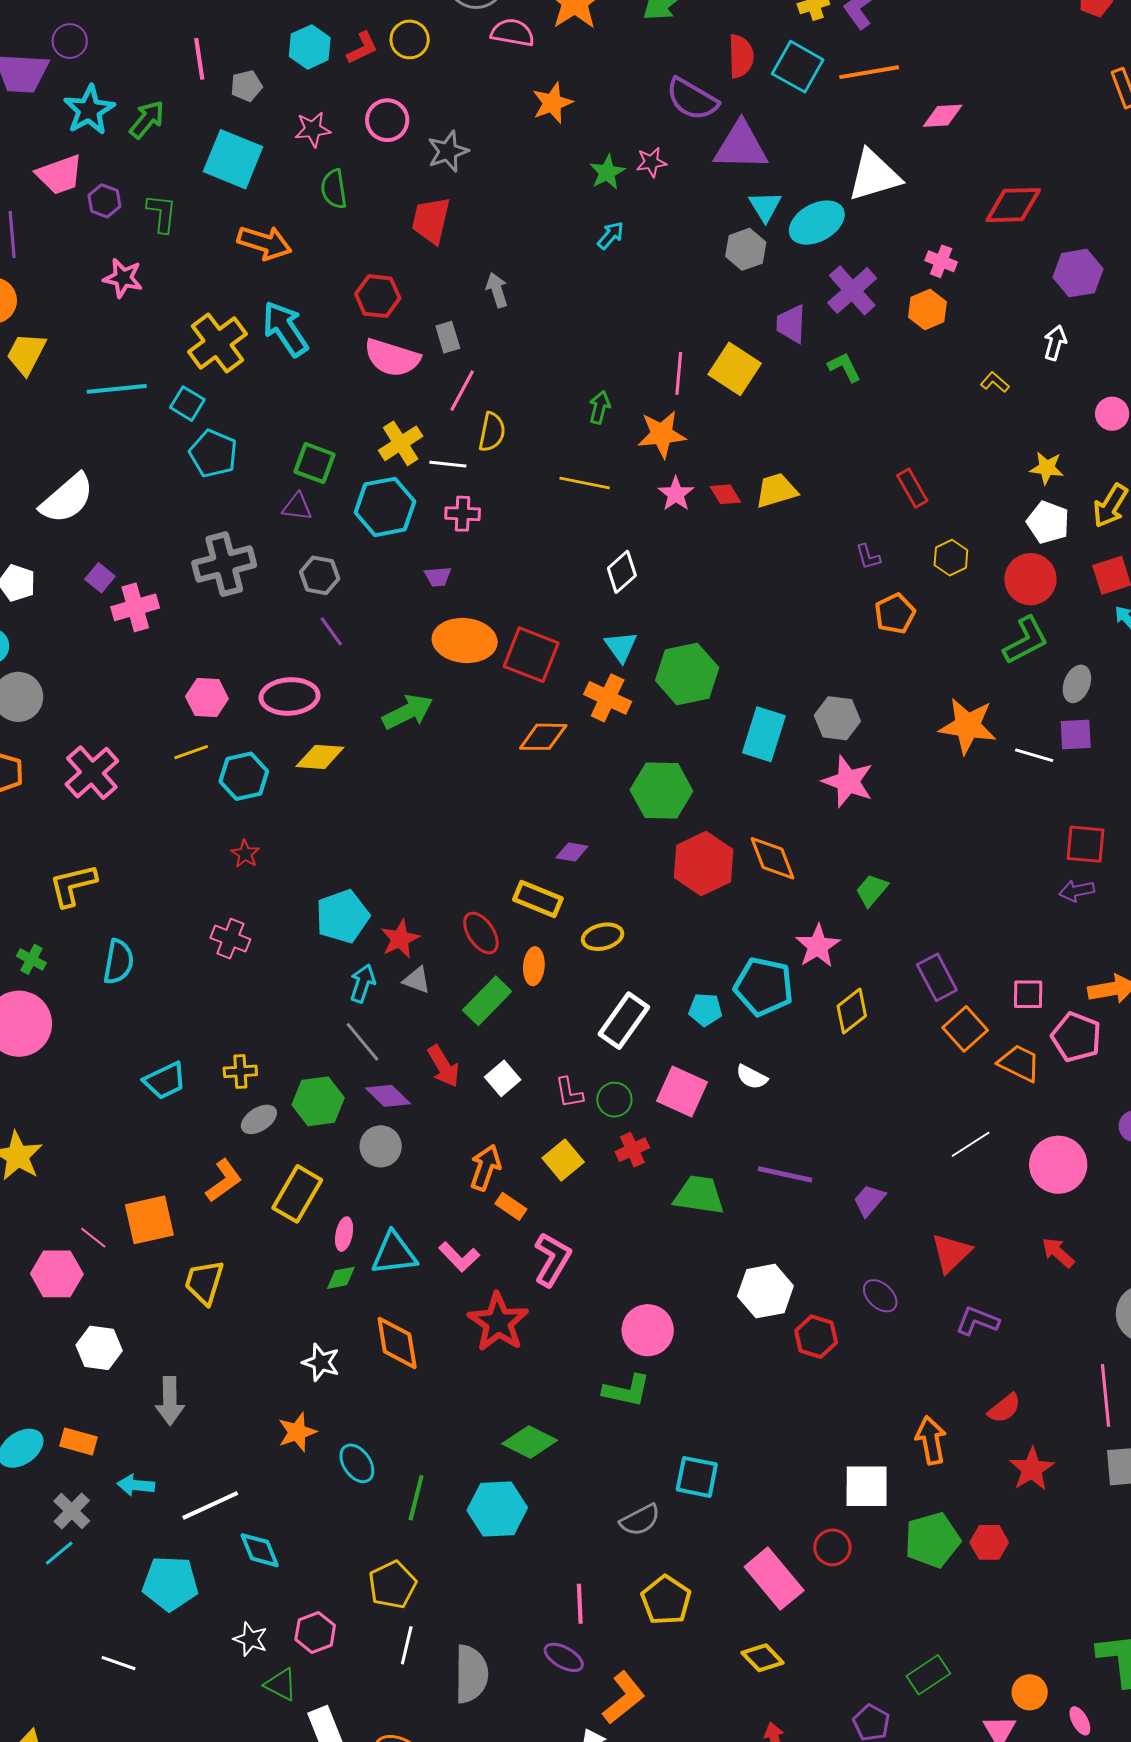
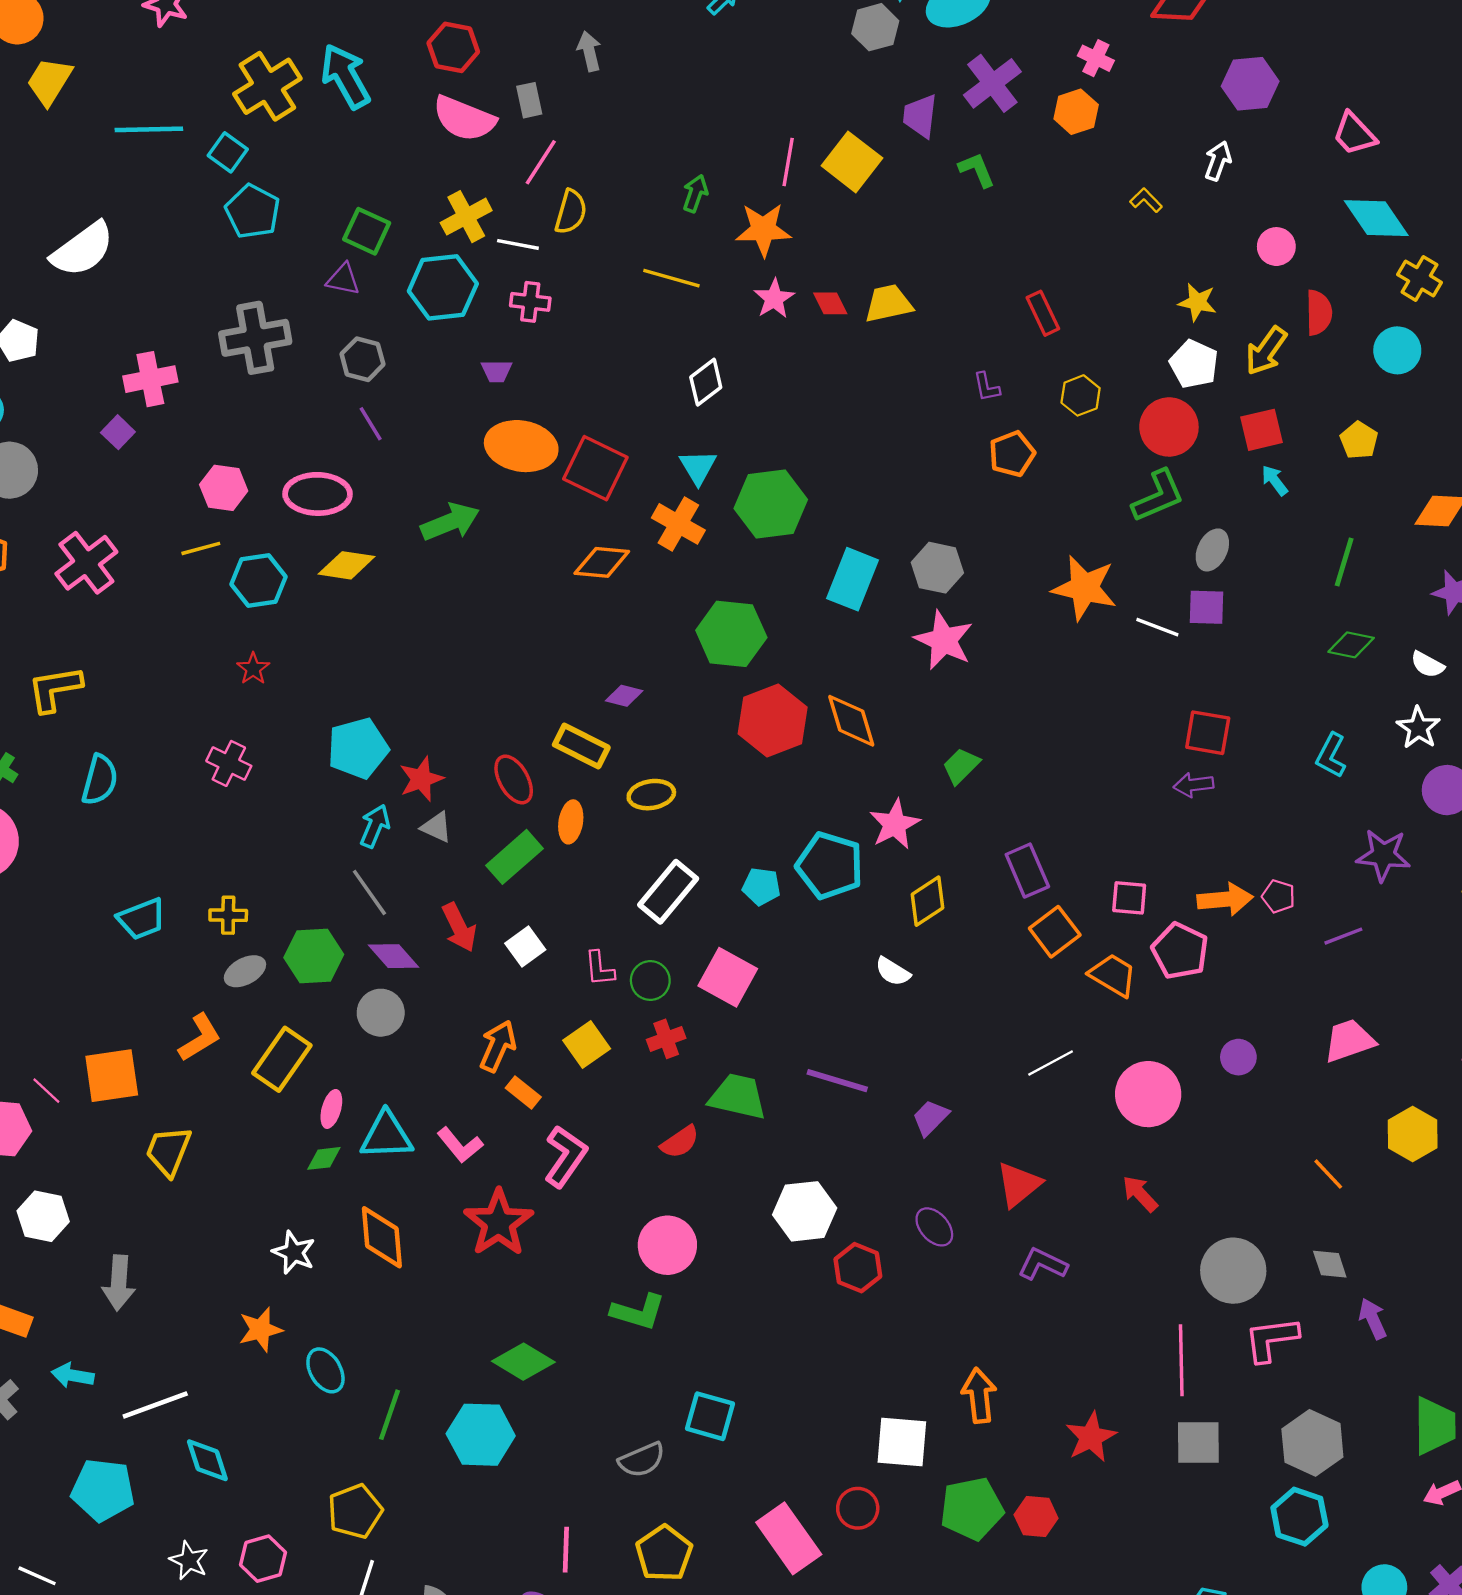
purple square: (100, 578) -> (118, 432), moved
white semicircle: (752, 1077) -> (893, 972), moved
red semicircle: (1004, 1408) -> (680, 1142), moved

